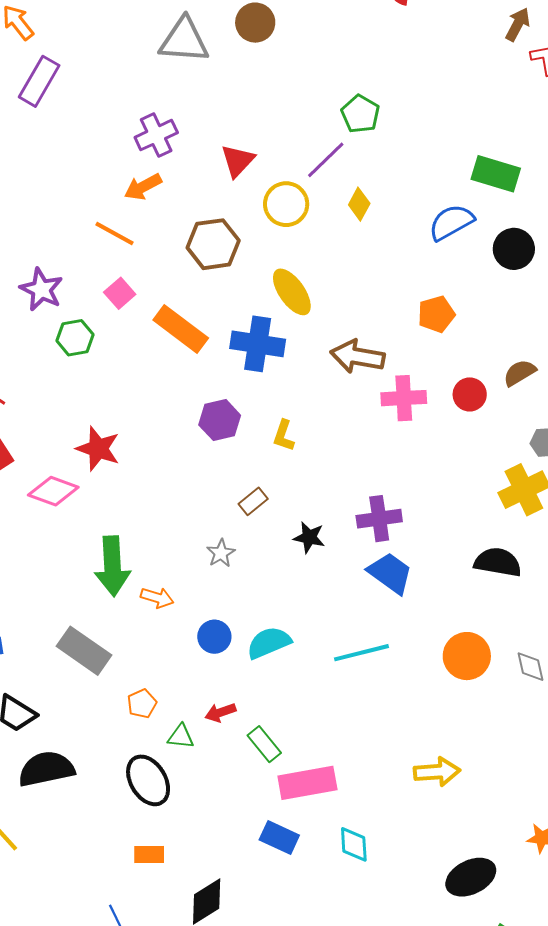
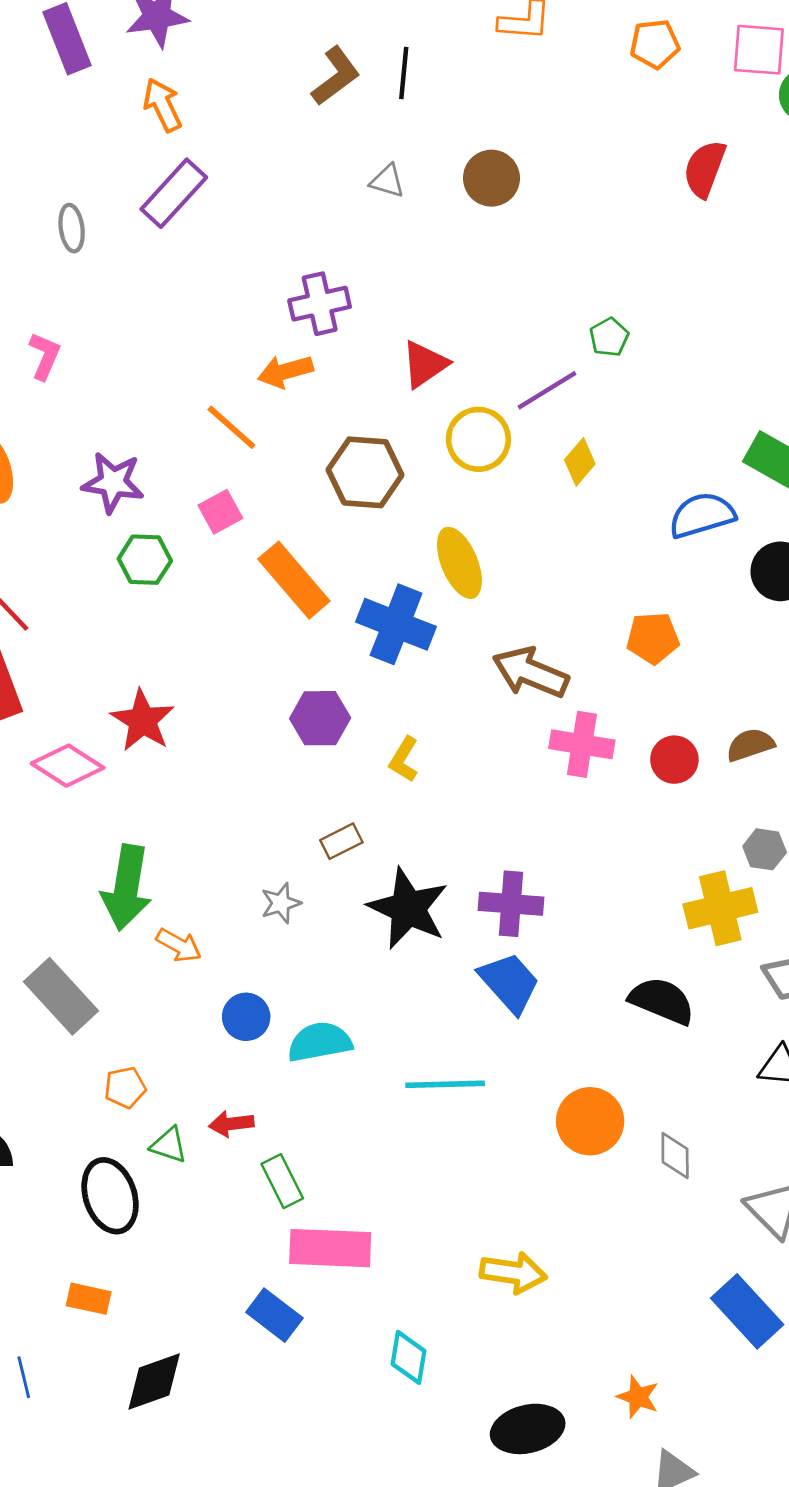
gray triangle: (184, 40) -> (387, 181), size x0.5
green pentagon: (360, 114) -> (609, 337), size x0.7
purple star: (41, 289) -> (113, 482), turned -30
black star: (309, 537) -> (408, 908), size x1.8
cyan diamond: (354, 844) -> (408, 1357), moved

